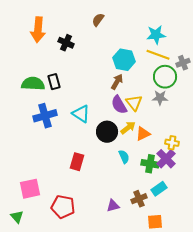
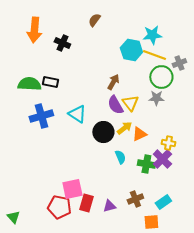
cyan hexagon: (124, 60) -> (131, 50), moved
black rectangle: (54, 82) -> (50, 82), turned -63
red rectangle: (77, 162) -> (86, 203), moved
pink square: (30, 189) -> (72, 189), moved
cyan rectangle: (159, 189) -> (163, 202), moved

